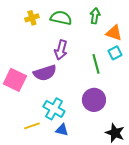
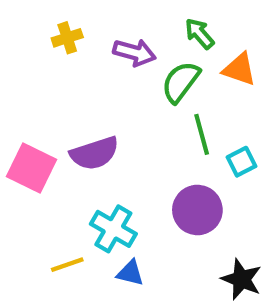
green arrow: (95, 16) -> (200, 34), turned -49
green semicircle: (61, 18) -> (181, 82), moved, turned -65
purple arrow: (61, 50) -> (134, 52), moved, turned -90
cyan square: (115, 53) -> (242, 162), moved

